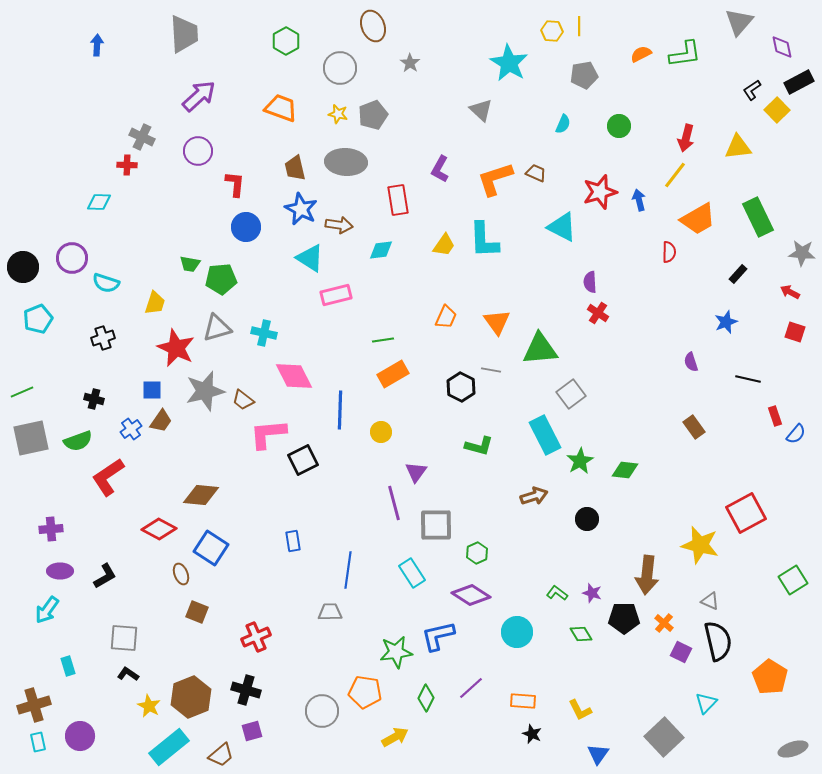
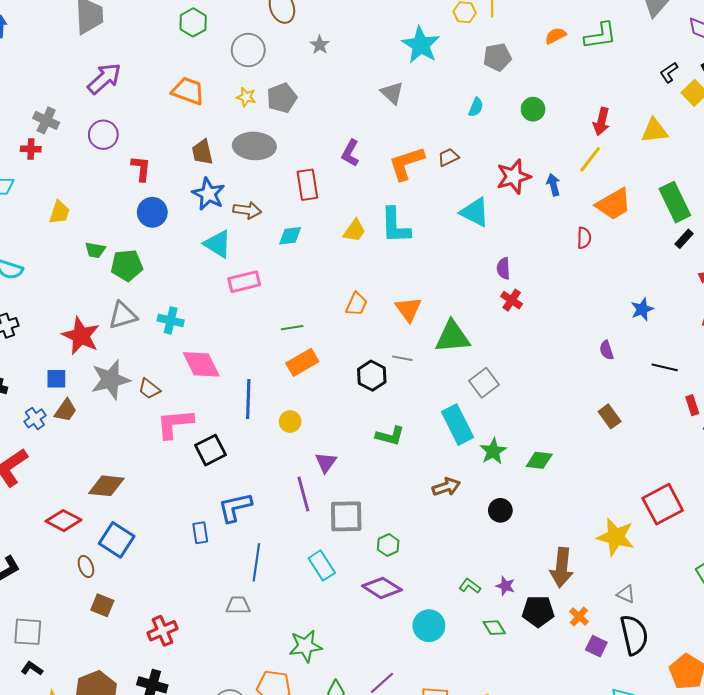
brown trapezoid: (536, 173) -> (448, 157), turned -50
black rectangle: (738, 274) -> (684, 239), moved
yellow trapezoid: (155, 303) -> (59, 212), moved
blue L-shape: (438, 636) -> (235, 507), moved

